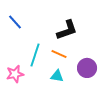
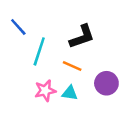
cyan line: (35, 55) -> (39, 51), moved
pink star: (15, 74) -> (45, 91), moved

